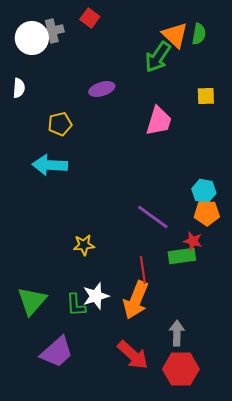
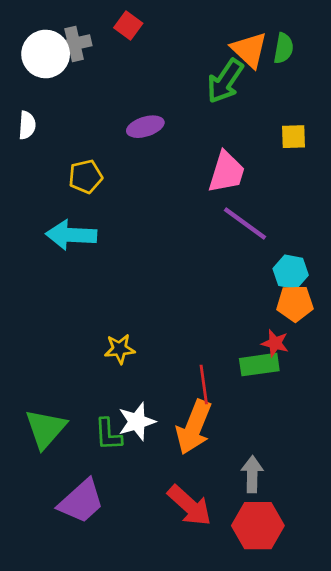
purple line: (153, 217) -> (245, 224), moved

